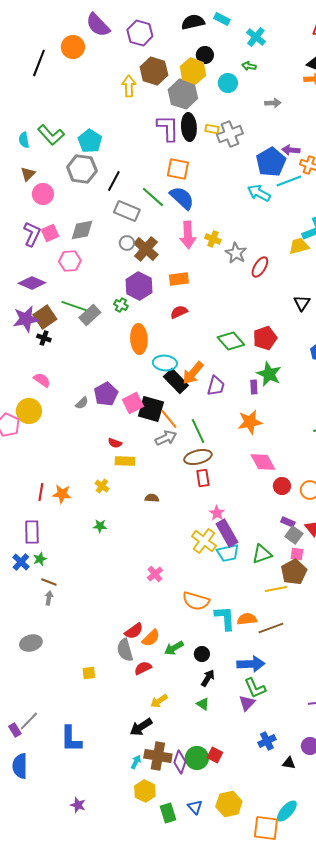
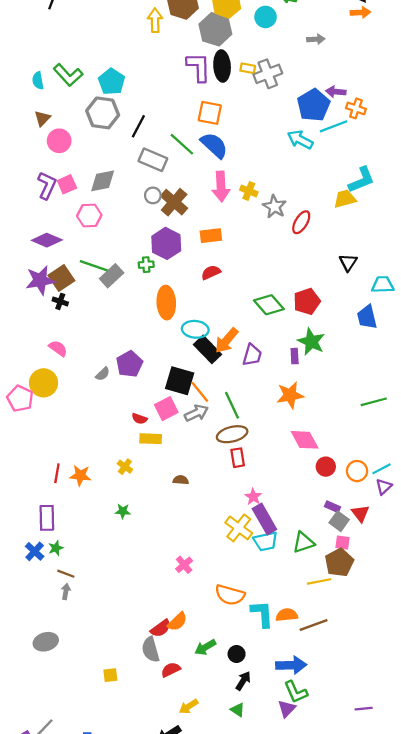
green cross: (121, 305) -> (146, 265), turned -32
pink square: (133, 403) -> (166, 409), moved
orange semicircle: (151, 638) -> (177, 622), moved

